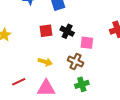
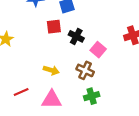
red square: (46, 31) -> (54, 27), moved
pink square: (87, 43) -> (98, 50), turned 32

